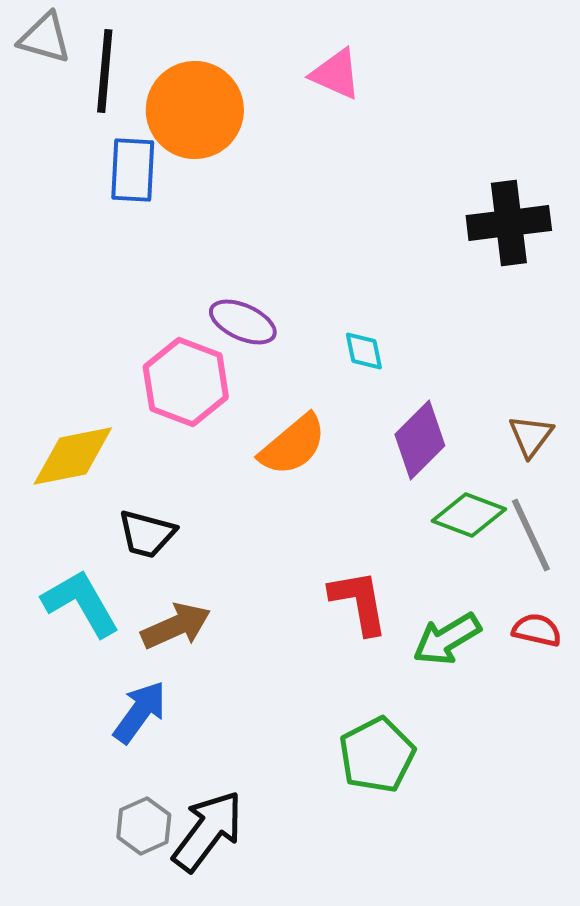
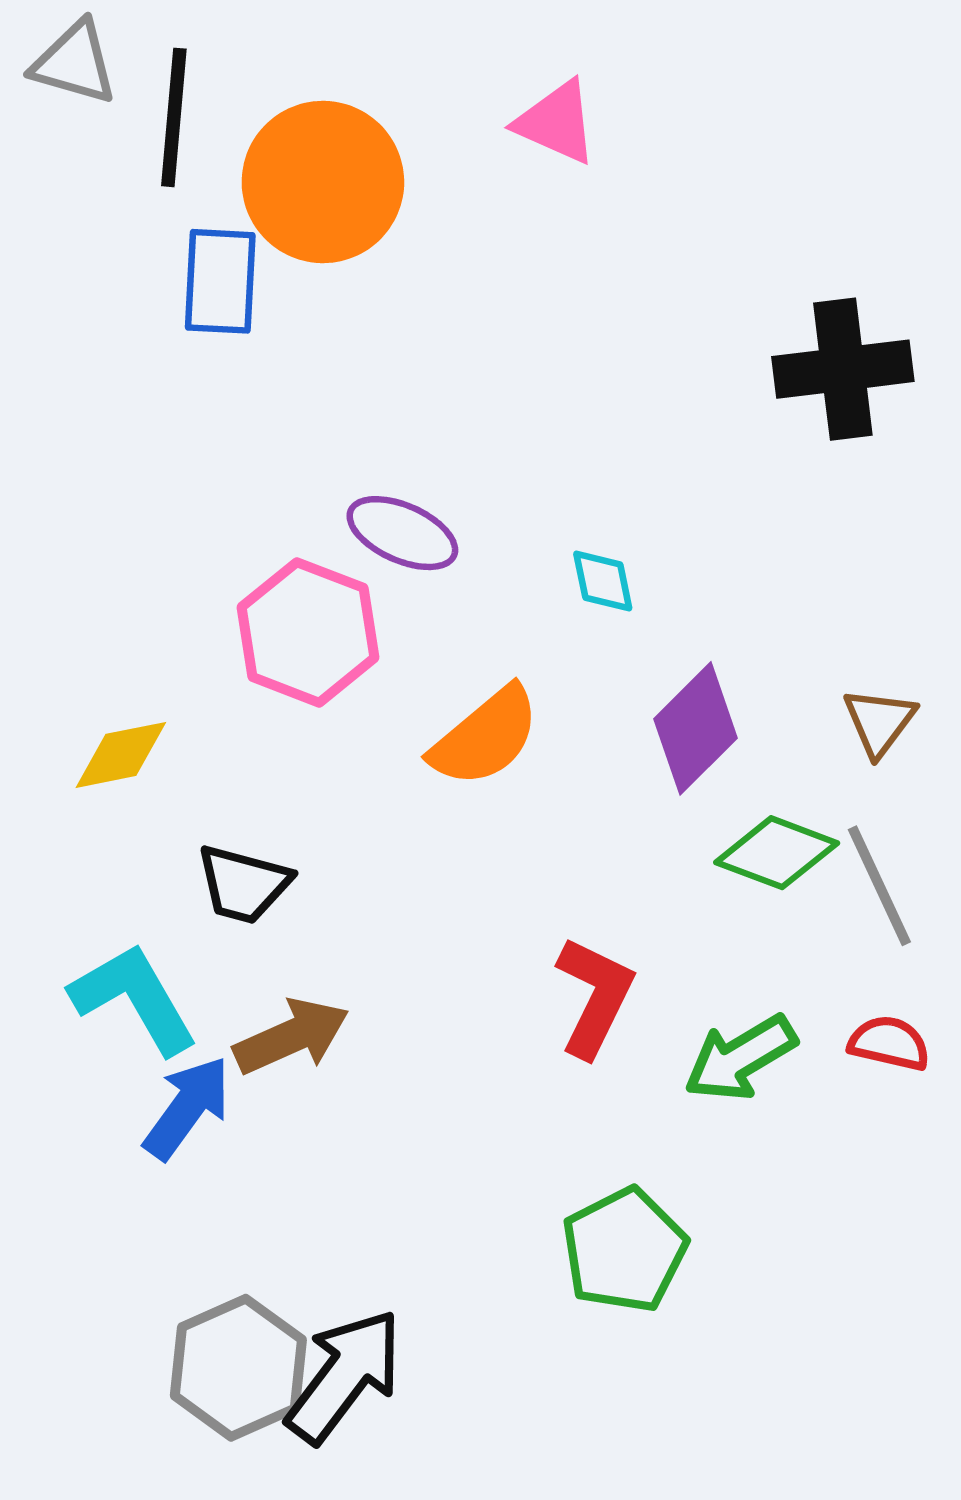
yellow diamond: (73, 456) -> (121, 755), size x0.7
red L-shape: (359, 602) -> (594, 997), turned 36
blue arrow: (140, 712) -> (187, 1108), moved
gray hexagon: (144, 826) -> (238, 1368), size x1.5

